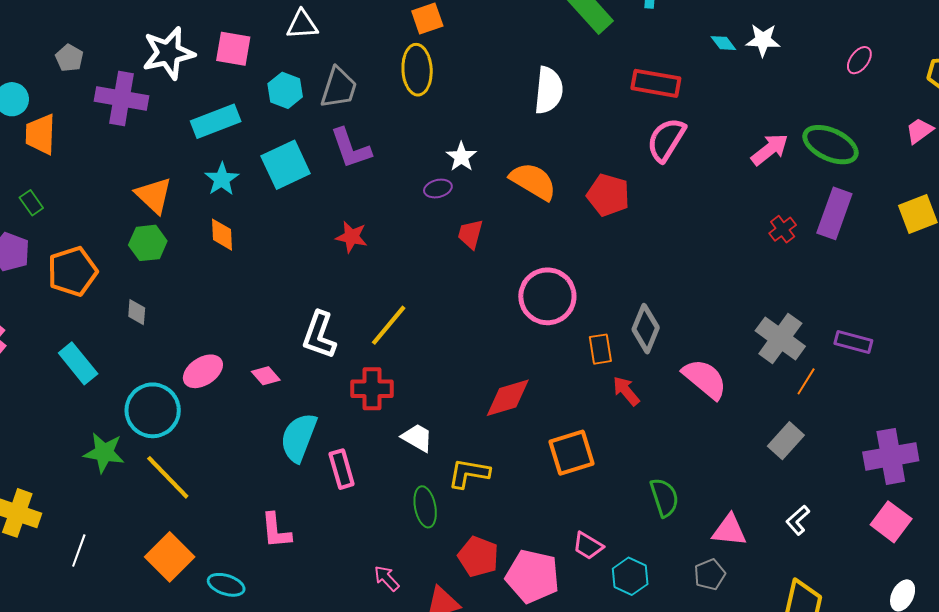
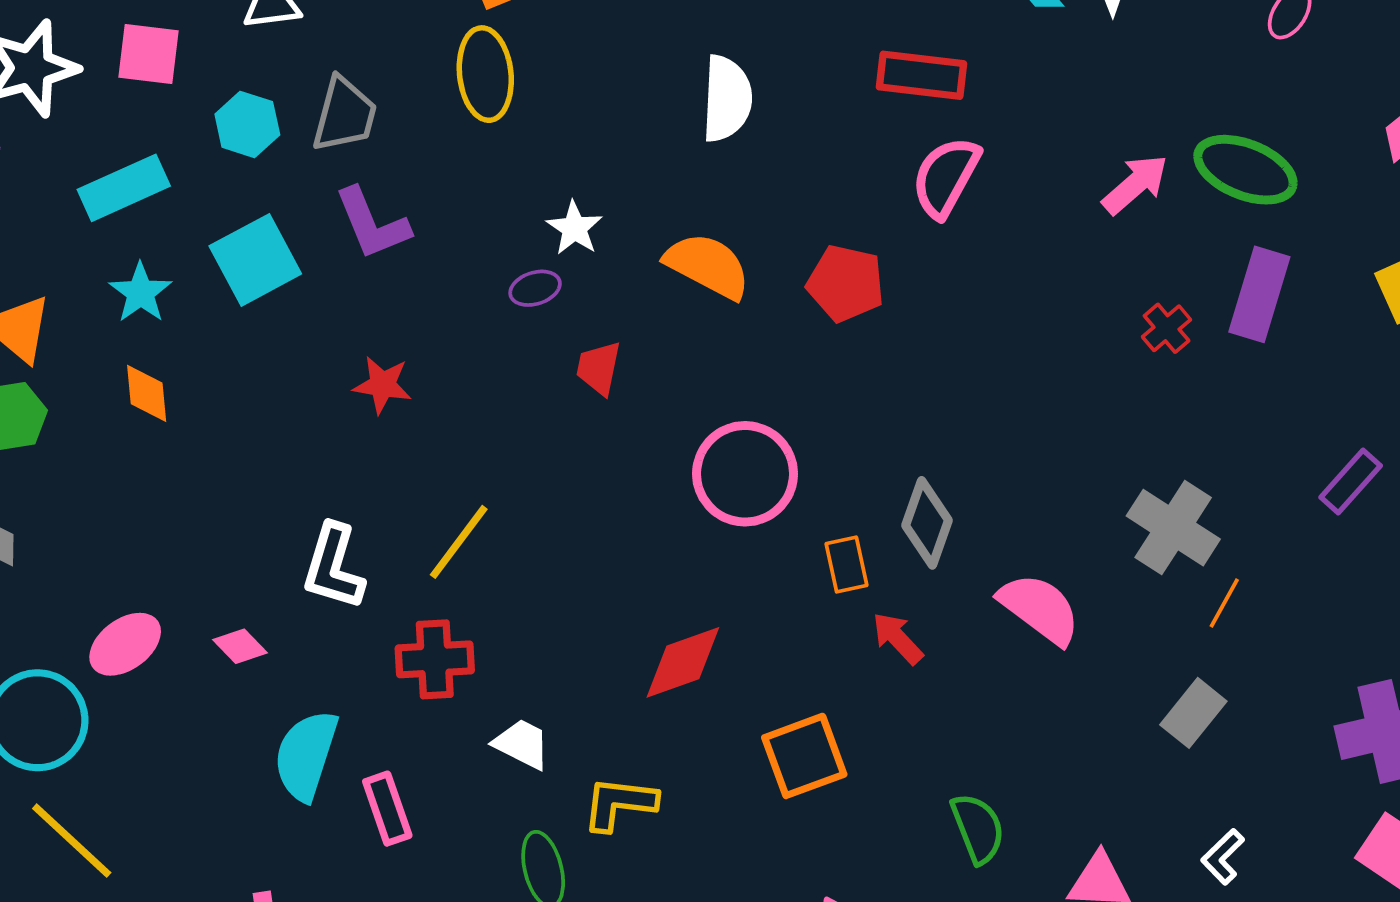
purple rectangle: (853, 342) -> (1351, 481), moved, turned -60

